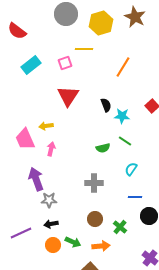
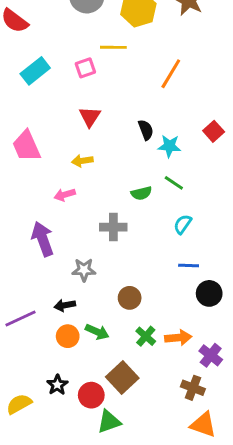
red triangle: (68, 96) -> (90, 117), size x0.7
yellow arrow: (46, 126) -> (82, 161), moved
pink trapezoid: (25, 139) -> (26, 146), moved
pink arrow: (51, 149) -> (65, 195), turned -120
gray cross: (94, 183) -> (113, 227), moved
gray star: (49, 200) -> (84, 270), moved
green cross: (120, 227) -> (146, 336), moved
orange arrow: (101, 246) -> (178, 338), moved

